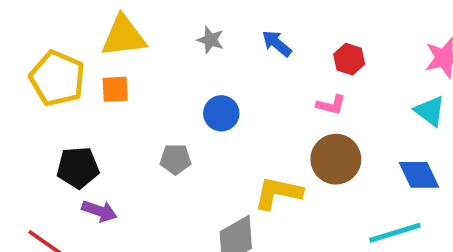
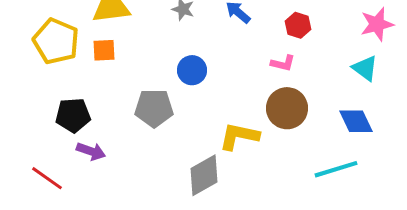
gray pentagon: (175, 159) -> (154, 108), size x1.5

